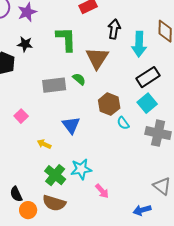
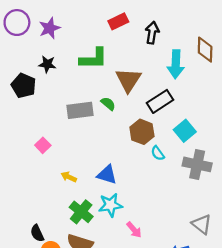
black arrow: (114, 29) -> (152, 33), moved
green L-shape: (66, 39) -> (94, 59), turned 92
black rectangle: (148, 77) -> (160, 101), moved
blue triangle: (71, 125) -> (107, 175), moved, turned -36

